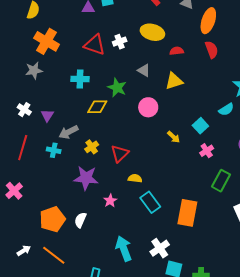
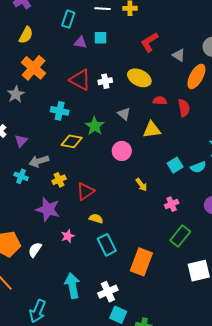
red semicircle: (212, 50) -> (184, 108), moved
gray star: (34, 70) -> (16, 94), turned -30
cyan square: (200, 126) -> (175, 165), moved

